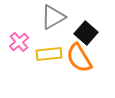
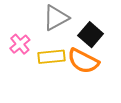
orange semicircle: (79, 58) -> (83, 61), turned -32

